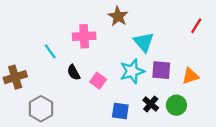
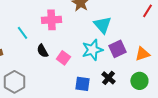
purple square: (161, 70) -> (117, 49), turned -30
green circle: (176, 105) -> (139, 81), moved

